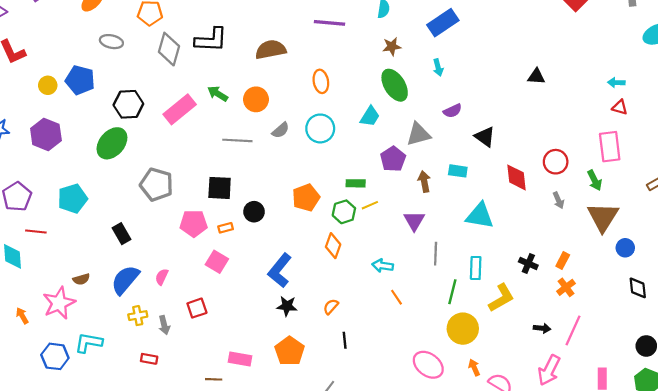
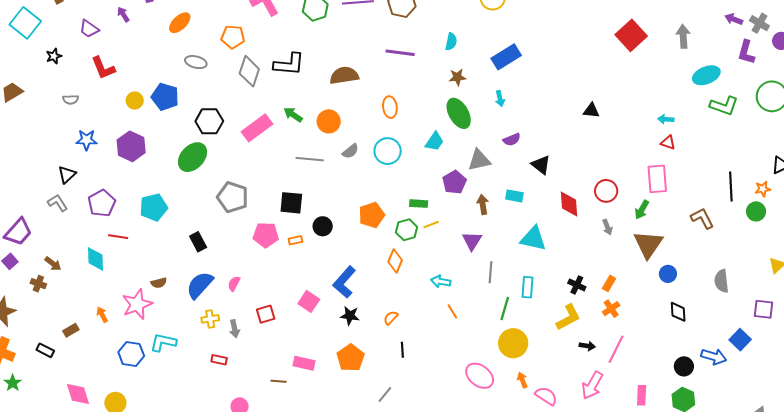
green arrow: (595, 180) -> (642, 210), turned 54
pink square: (217, 262) -> (309, 301), moved
yellow L-shape: (501, 298) -> (568, 317), moved

